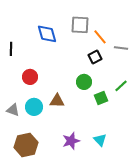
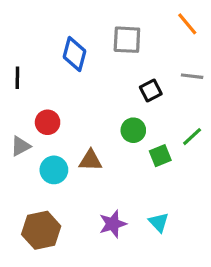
blue diamond: (47, 34) -> (75, 54), turned 30
orange line: (100, 37) -> (187, 24), moved
gray triangle: (13, 110) -> (21, 146), moved, turned -48

